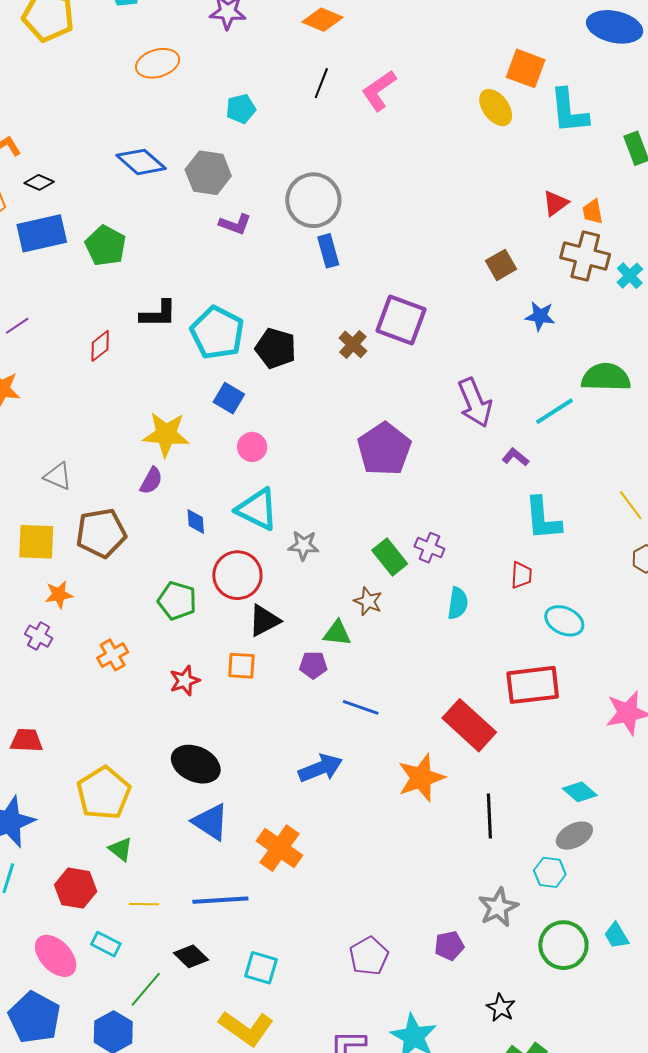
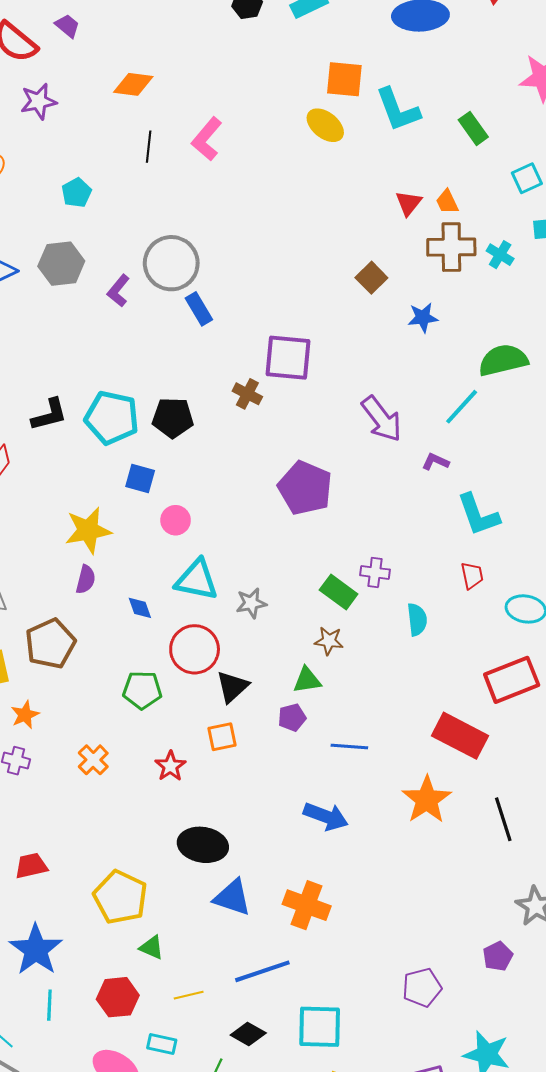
purple L-shape: (235, 224) -> (118, 291), moved, turned 124
blue arrow: (320, 768) -> (326, 816), turned 57
purple pentagon: (369, 956) -> (422, 987), turned 30
cyan square: (261, 968) -> (320, 1027), size x1.4

